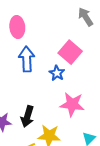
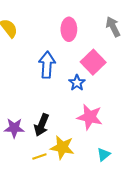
pink ellipse: (17, 27) -> (69, 29), moved

